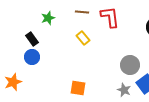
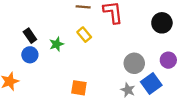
green star: (48, 18) -> (57, 44), moved

